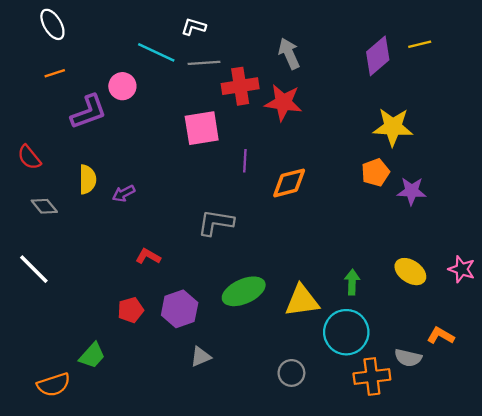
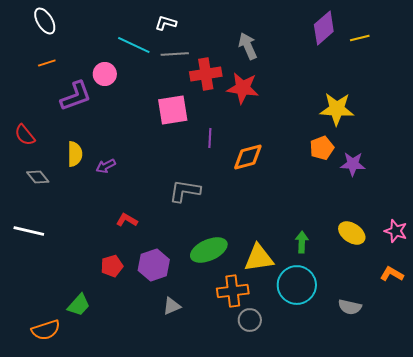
purple diamond: (378, 56) -> (324, 28), moved
white line: (34, 269) -> (29, 231), turned -32
orange L-shape: (441, 336) -> (392, 274), moved
orange cross: (372, 376) -> (233, 291), moved

